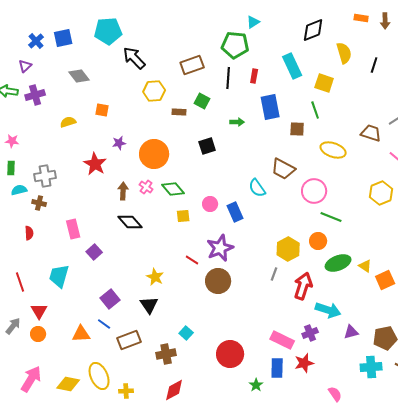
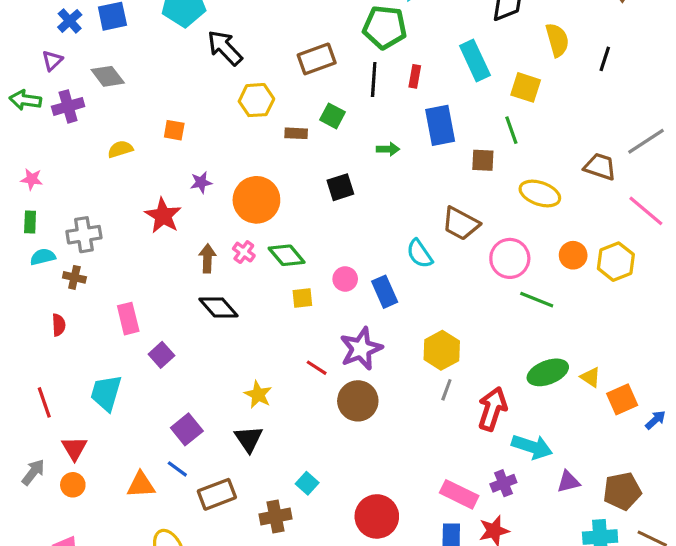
gray diamond: (79, 76) -> (108, 76), moved
orange circle: (318, 241) -> (573, 255), moved
yellow hexagon: (288, 249) -> (442, 350), moved

